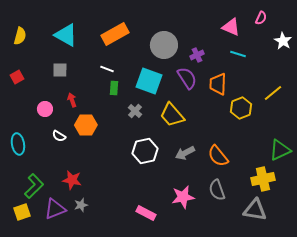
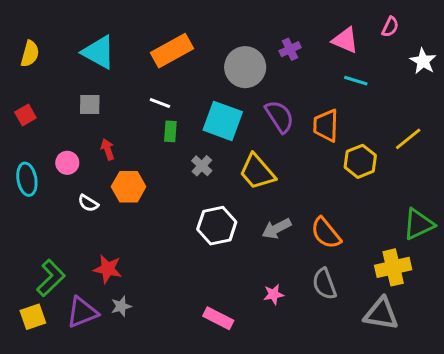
purple cross: (197, 55) -> (290, 49), moved
cyan ellipse: (18, 144) -> (27, 179), moved
pink star: (183, 197) -> (274, 294), size x0.6

